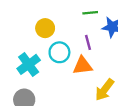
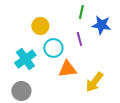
green line: (90, 13) -> (81, 12), turned -72
orange triangle: (83, 66) -> (67, 69), moved

